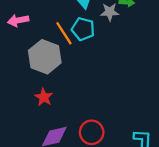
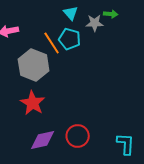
red star: (44, 97) -> (33, 103), size x1.4

